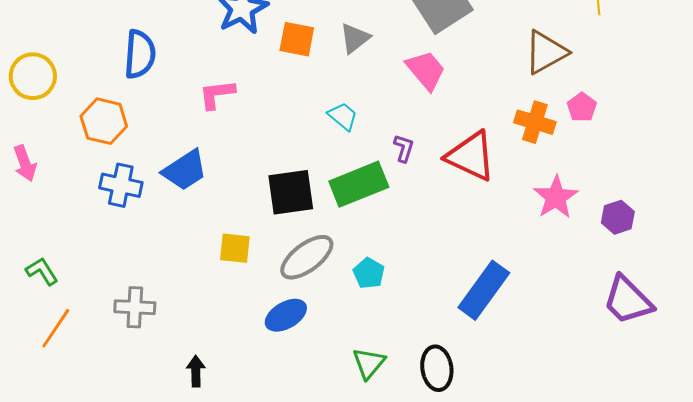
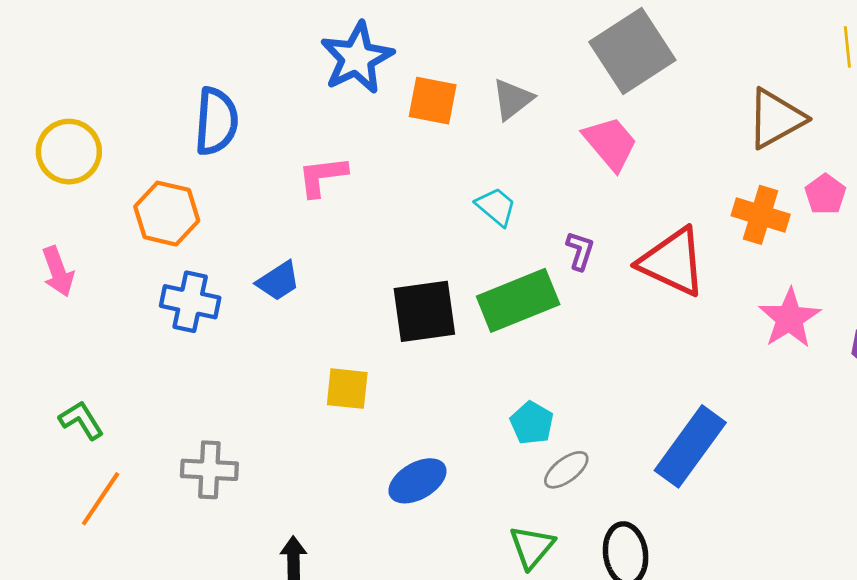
blue trapezoid: (185, 170) -> (278, 281), size x0.7
gray ellipse: (307, 257) -> (566, 470), moved, size x0.6

